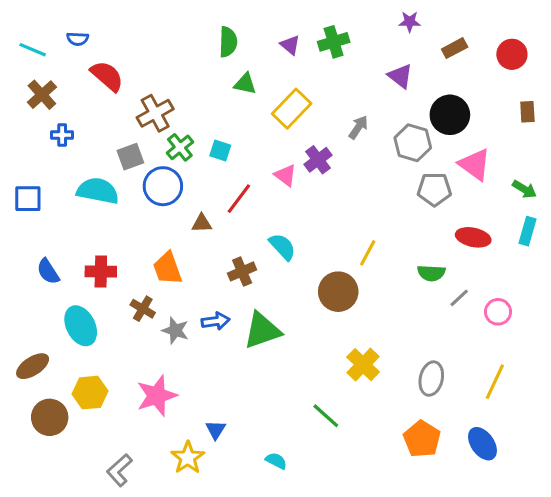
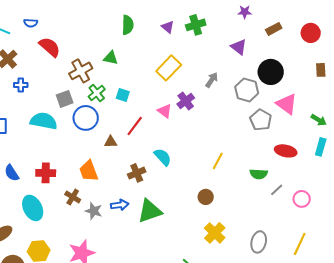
green triangle: (245, 84) -> (111, 58), moved
gray pentagon: (434, 189) -> (261, 120), turned 30
brown circle: (338, 292) -> (206, 197), moved, size x0.6

